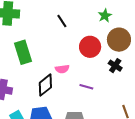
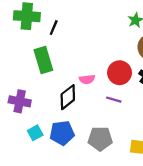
black line: (62, 21) -> (54, 28), moved, turned 56
red circle: (90, 47) -> (120, 73), moved

